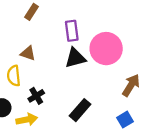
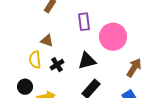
black triangle: (75, 58) -> (87, 61), moved
black cross: (36, 96) -> (57, 65), moved

